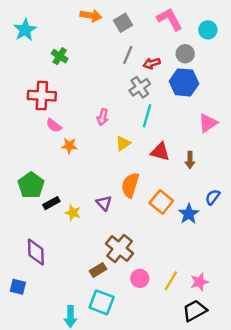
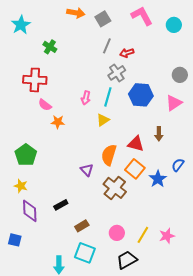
gray circle: (185, 54) -> (180, 75), moved
blue hexagon: (184, 82) -> (141, 95), moved
cyan line: (147, 116) -> (108, 97), moved
red triangle: (160, 152) -> (136, 144), moved
black rectangle: (51, 203) -> (61, 205), moved
yellow star: (73, 213) -> (21, 186), moved
brown cross: (119, 248) -> (115, 188), moved
black trapezoid: (195, 311) -> (127, 260), moved

